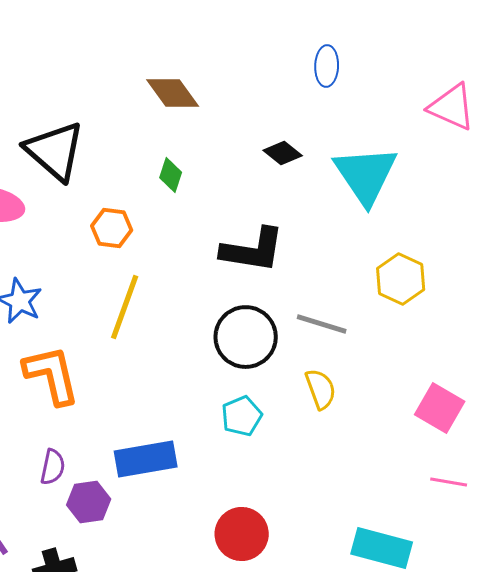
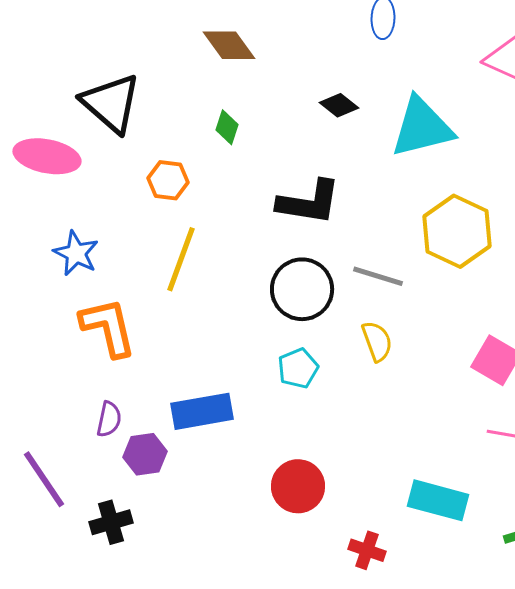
cyan triangle: (366, 175) -> (422, 127), turned 50
yellow hexagon: (401, 279) -> (457, 231), size x1.4

